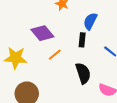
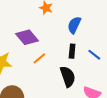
black rectangle: (82, 40) -> (72, 51), moved

